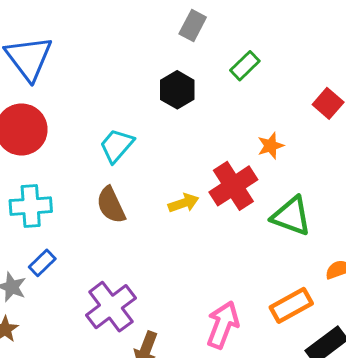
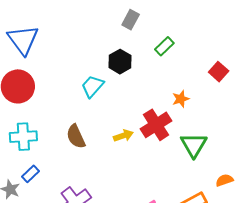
cyan trapezoid: (117, 146) -> (93, 86), moved
green triangle: (291, 216) -> (194, 145), turned 40

